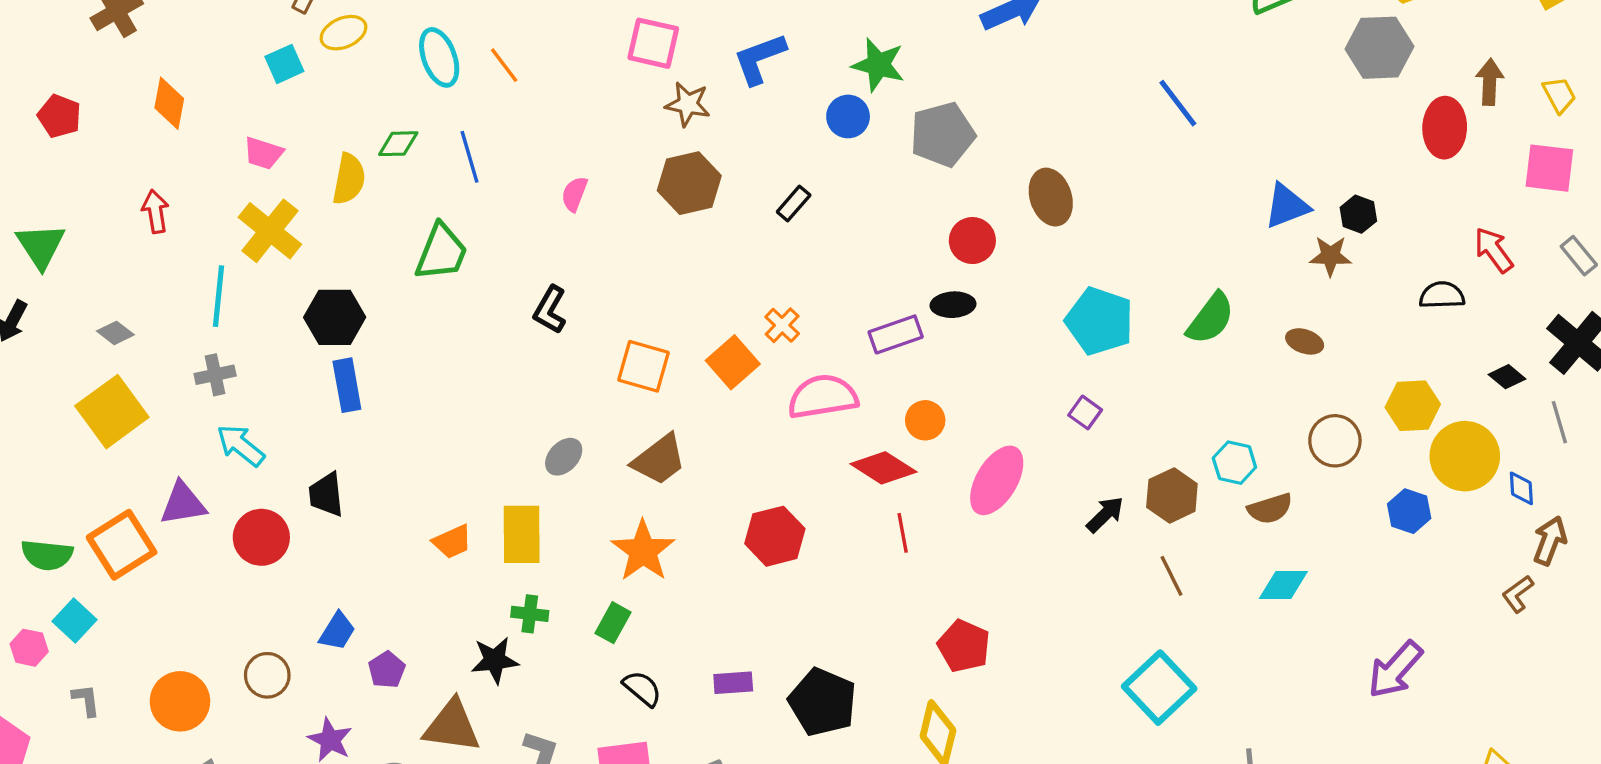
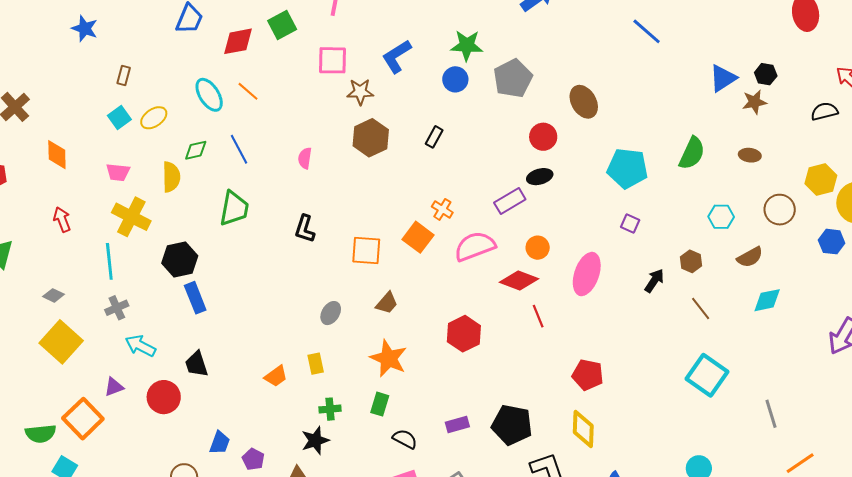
yellow ellipse: (343, 33) -> (154, 118), moved
brown trapezoid: (659, 460) -> (387, 303), size x0.7
cyan hexagon: (1234, 463) -> (721, 217), moved
brown hexagon: (1172, 495) -> (691, 261), size x0.7
purple triangle: (183, 504) -> (114, 387), size x0.7
yellow rectangle: (522, 534) -> (316, 364), size x0.6

